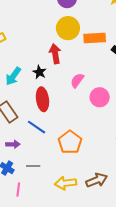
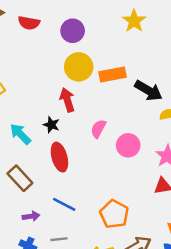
cyan arrow: (13, 76) -> (20, 134), turned 108
blue line: (37, 127) -> (64, 204), moved
orange pentagon: (70, 142) -> (114, 214), moved

